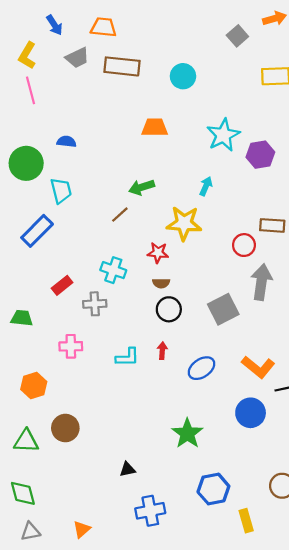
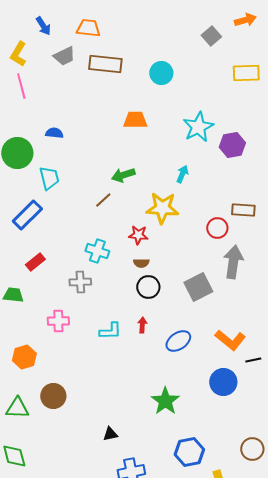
red rectangle: (62, 285) -> (35, 262), moved

